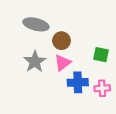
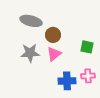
gray star: (35, 62) -> (30, 53), turned 30
blue cross: (78, 82) -> (67, 81), moved

